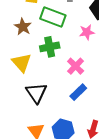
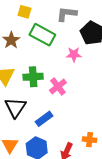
green cross: (50, 47) -> (33, 77), moved
blue rectangle: (78, 92) -> (44, 119), moved

